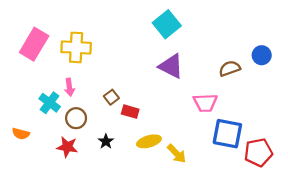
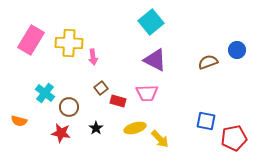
pink arrow: (69, 87) -> (93, 57), moved
pink trapezoid: (205, 103) -> (147, 93), moved
blue square: (227, 134) -> (206, 121), size x0.7

